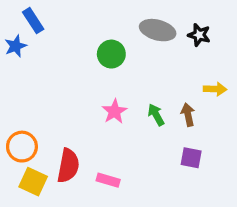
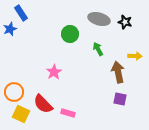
pink star: (115, 111) -> (54, 72), moved
green arrow: (156, 115) -> (98, 49), moved
brown arrow: (188, 115) -> (118, 72), size x1.5
red semicircle: (68, 166) -> (43, 104), turned 125

